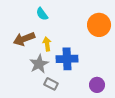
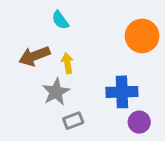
blue cross: (67, 59) -> (122, 92), moved
gray rectangle: (51, 84) -> (73, 121), turned -48

